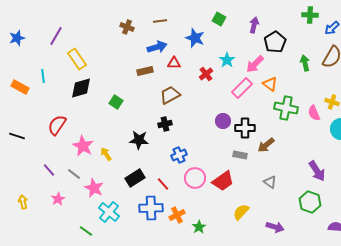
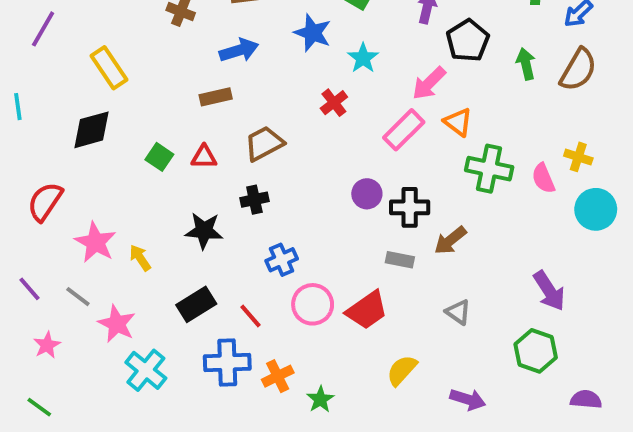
yellow rectangle: (77, 59) -> (109, 68), moved
cyan star: (227, 60) -> (363, 58), moved
red triangle: (174, 63) -> (204, 157), moved
green arrow: (305, 63) -> (526, 64), moved
green line: (86, 231) -> (39, 407), moved

